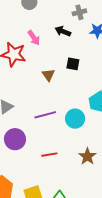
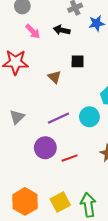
pink arrow: (34, 38) -> (33, 31), moved
purple circle: (15, 139) -> (45, 148), moved

